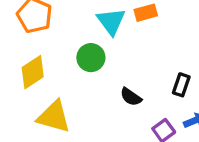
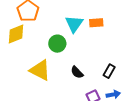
yellow diamond: (33, 72) -> (16, 34), moved
yellow triangle: (54, 117) -> (40, 70), moved

